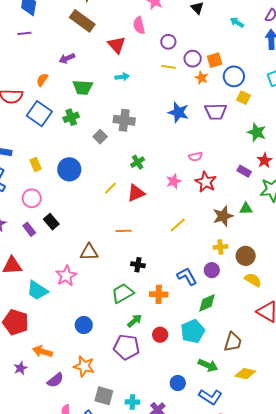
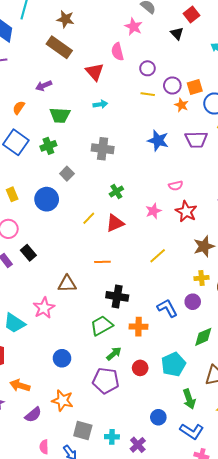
gray square: (100, 137) -> (67, 174), moved
black cross: (138, 265) -> (117, 296), size x1.5
green diamond: (207, 303) -> (203, 337), moved
green arrow: (208, 365) -> (189, 399), turned 48

